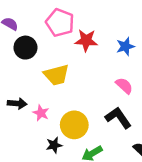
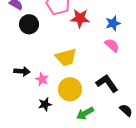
yellow trapezoid: (56, 75) -> (66, 57), moved
pink semicircle: (124, 86) -> (112, 45), moved
black star: (54, 145) -> (45, 104), moved

